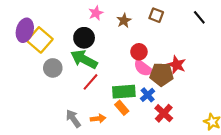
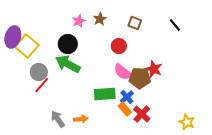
brown star: (124, 21) -> (100, 19), moved
red circle: (139, 52) -> (119, 46), moved
red line: (90, 82) -> (42, 85), moved
orange rectangle: (122, 108) -> (125, 109), moved

